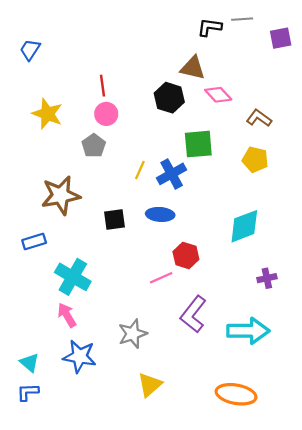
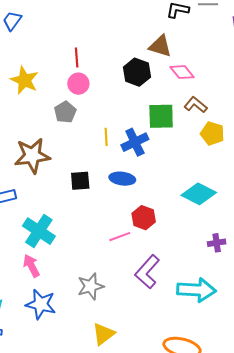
brown L-shape: (259, 118) -> (196, 105), moved
yellow line: (140, 170) -> (106, 137), turned -30
cyan diamond: (244, 226) -> (199, 194), turned 44

